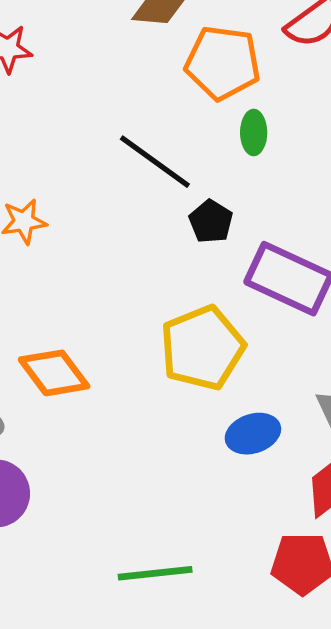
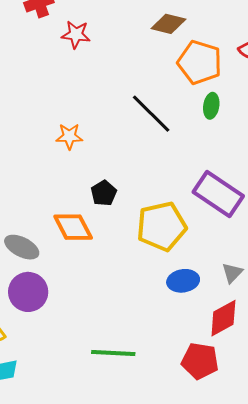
black pentagon: (211, 222) -> (104, 193), moved

